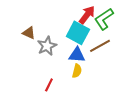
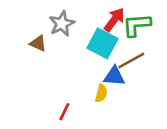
green L-shape: (104, 19) -> (137, 25), turned 30
gray star: (47, 46) -> (62, 24), moved
blue triangle: (77, 55) -> (114, 76), moved

